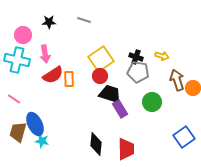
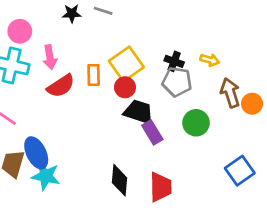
black star: (49, 22) -> (72, 14), moved
orange rectangle: (69, 79) -> (94, 75), moved
cyan star: (42, 141) -> (46, 176), size x1.5

